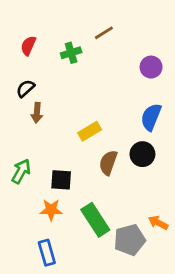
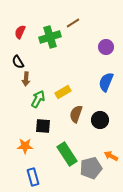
green cross: (71, 53) -> (50, 37), size x1.5
black semicircle: (25, 88) -> (18, 62), turned -80
black circle: (142, 154) -> (100, 120), moved
green arrow: (21, 171) -> (38, 99), moved
orange star: (51, 210) -> (25, 146), moved

